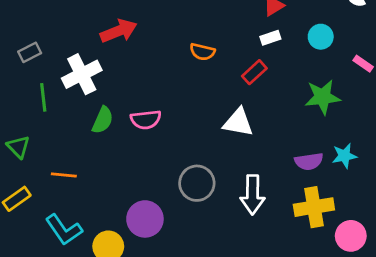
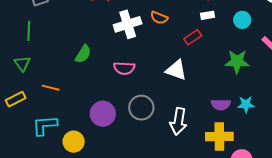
white cross: (82, 74) -> (128, 24), moved
green line: (43, 97) -> (29, 31), moved
pink semicircle: (146, 120) -> (124, 68), moved
purple circle: (145, 219) -> (103, 114), moved
cyan L-shape: (64, 230) -> (45, 125), turned 112

